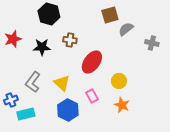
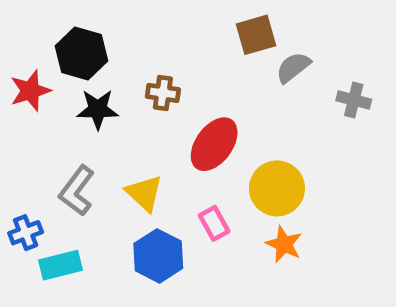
black hexagon: (49, 14) -> (81, 53), moved
yellow circle: (119, 81) -> (277, 188), size x1.5

